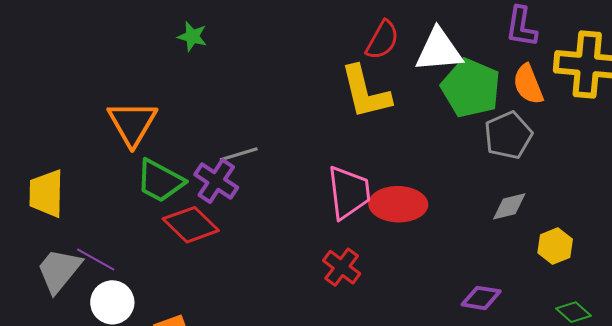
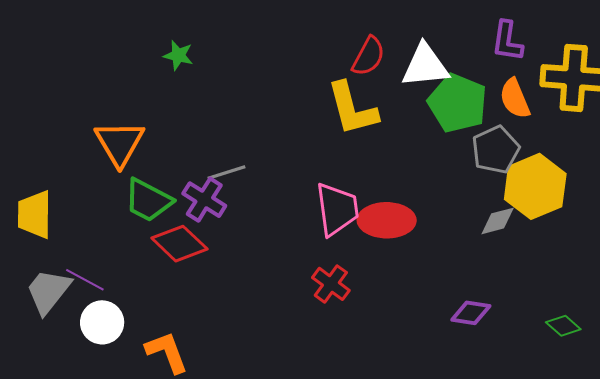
yellow hexagon: (555, 246) -> (535, 186), moved, size x1.8

